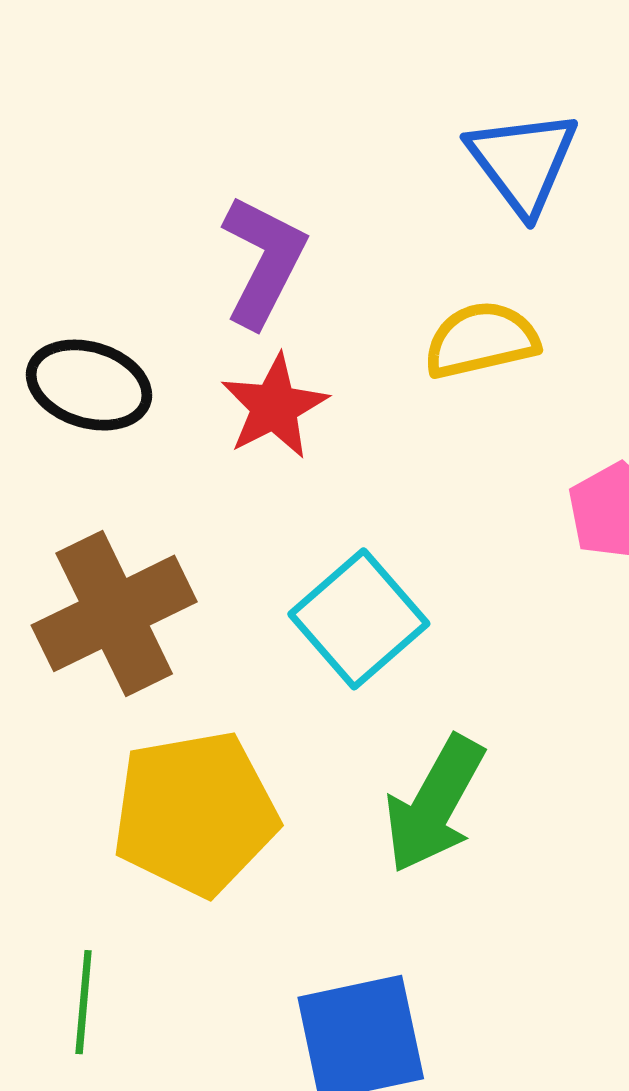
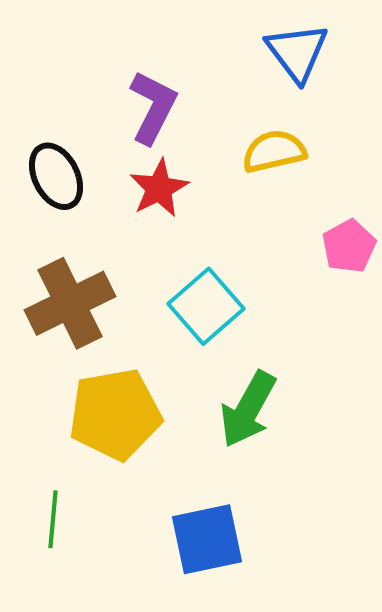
black ellipse: (89, 385) -> (56, 176), turned 46

